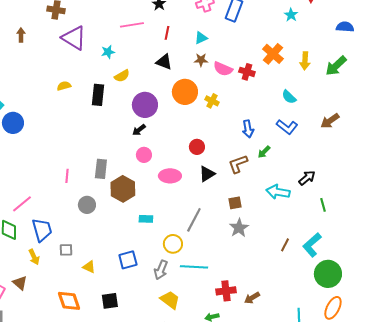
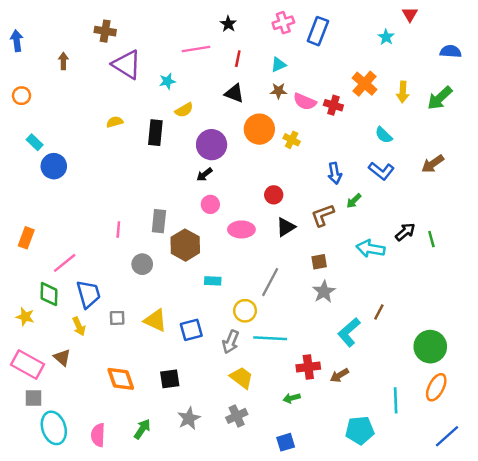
green line: (323, 205) -> (431, 239), moved
cyan L-shape: (312, 245) -> (349, 332), moved
yellow triangle: (89, 267) -> (155, 320), moved, size x1.5

